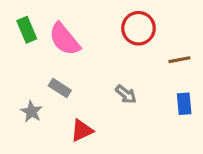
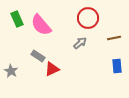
gray arrow: (126, 94) -> (80, 43), moved, turned -80
gray star: (31, 112) -> (11, 71), moved
red triangle: (82, 131) -> (52, 69), moved

